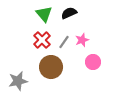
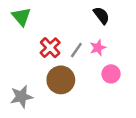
black semicircle: (69, 13) -> (101, 15), moved, turned 77
green triangle: (44, 14) -> (21, 17), moved

